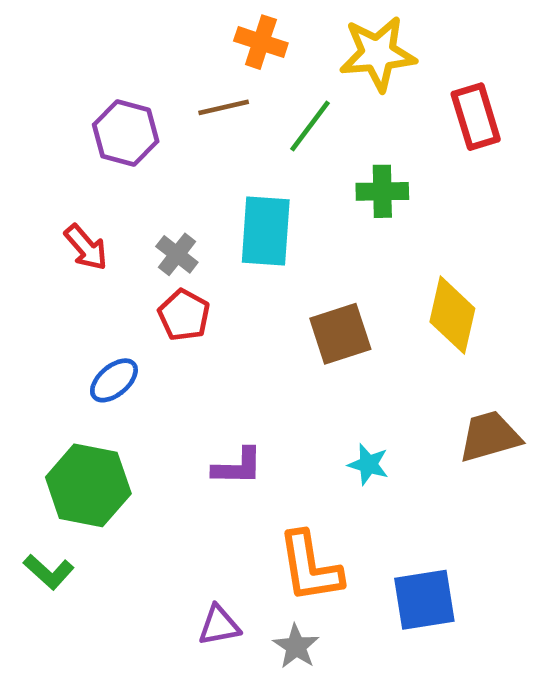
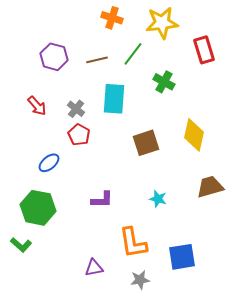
brown line: (224, 107) -> (97, 60), moved
green cross: (382, 191) -> (164, 82), turned 30
gray star: (296, 646) -> (140, 280), moved, turned 30

